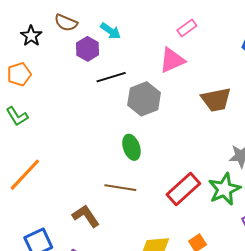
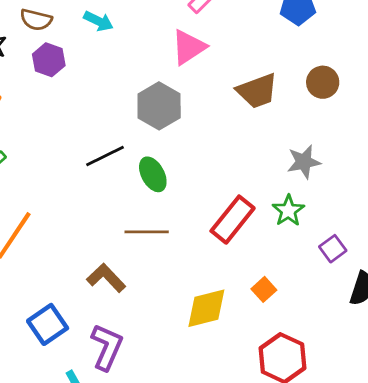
purple hexagon: (88, 49) -> (49, 60), moved
black line: (111, 77) -> (105, 156), moved
green star: (224, 189) -> (288, 211), size x0.7

